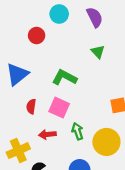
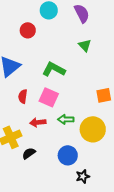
green arrow: (77, 131) -> (66, 119), turned -70

